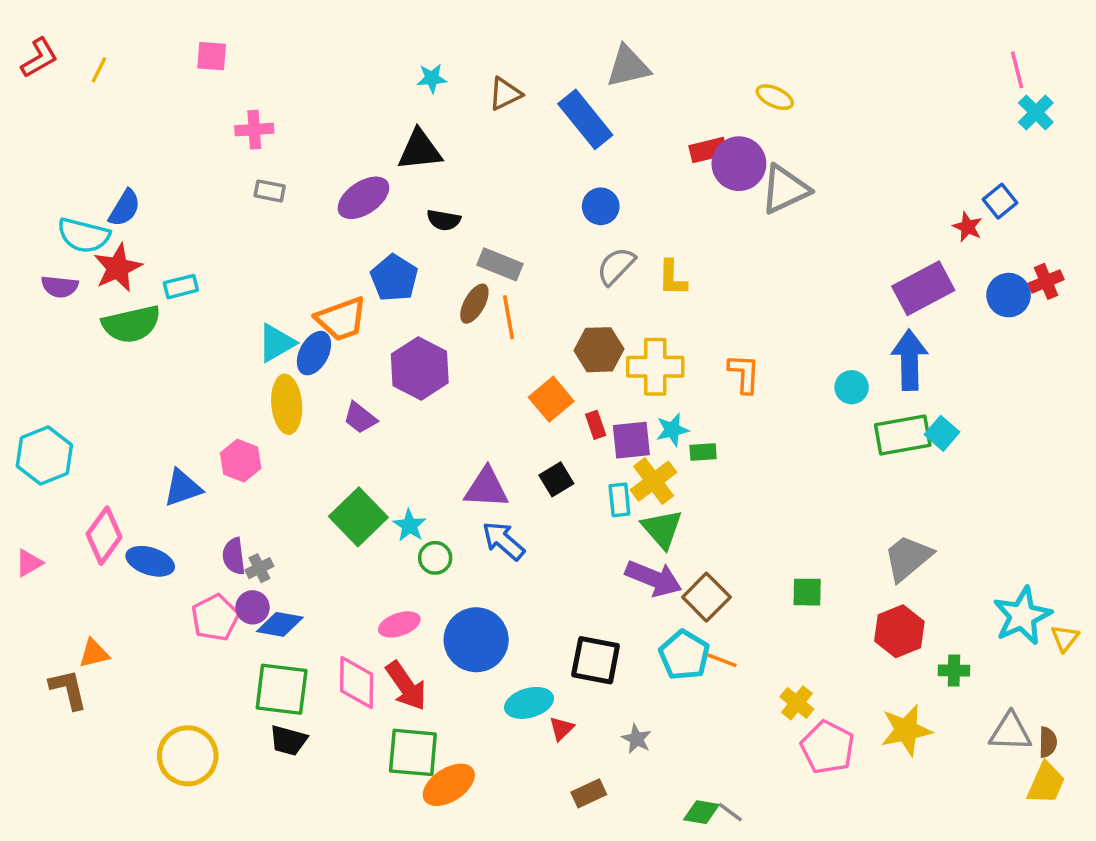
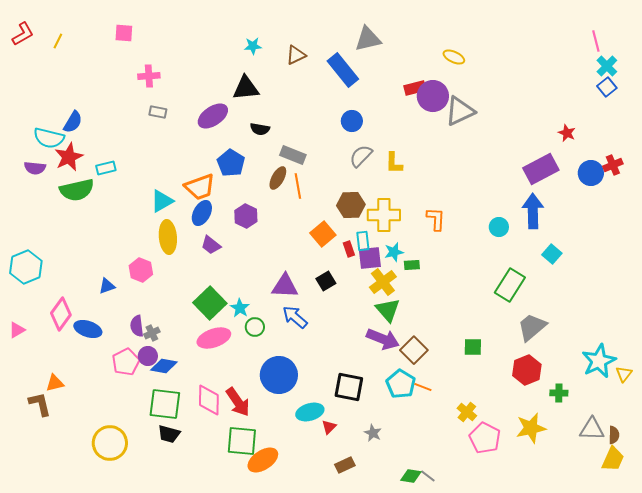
blue square: (1000, 201) -> (607, 87), moved
blue ellipse: (314, 353) -> (202, 213), moved
purple hexagon: (420, 368) -> (246, 216), size x0.7
green rectangle: (903, 435) -> (510, 285), moved, turned -48
blue triangle: (183, 488) -> (107, 286), size x0.7
cyan rectangle: (619, 500) -> (363, 241), moved
pink ellipse: (399, 624) -> (214, 338), moved, size x1.4

